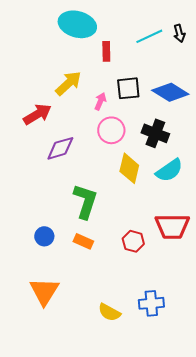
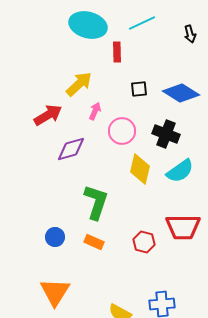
cyan line: (149, 36) -> (142, 23), moved
black square: (128, 88) -> (139, 89), size x0.7
pink arrow: (100, 101) -> (95, 111), moved

